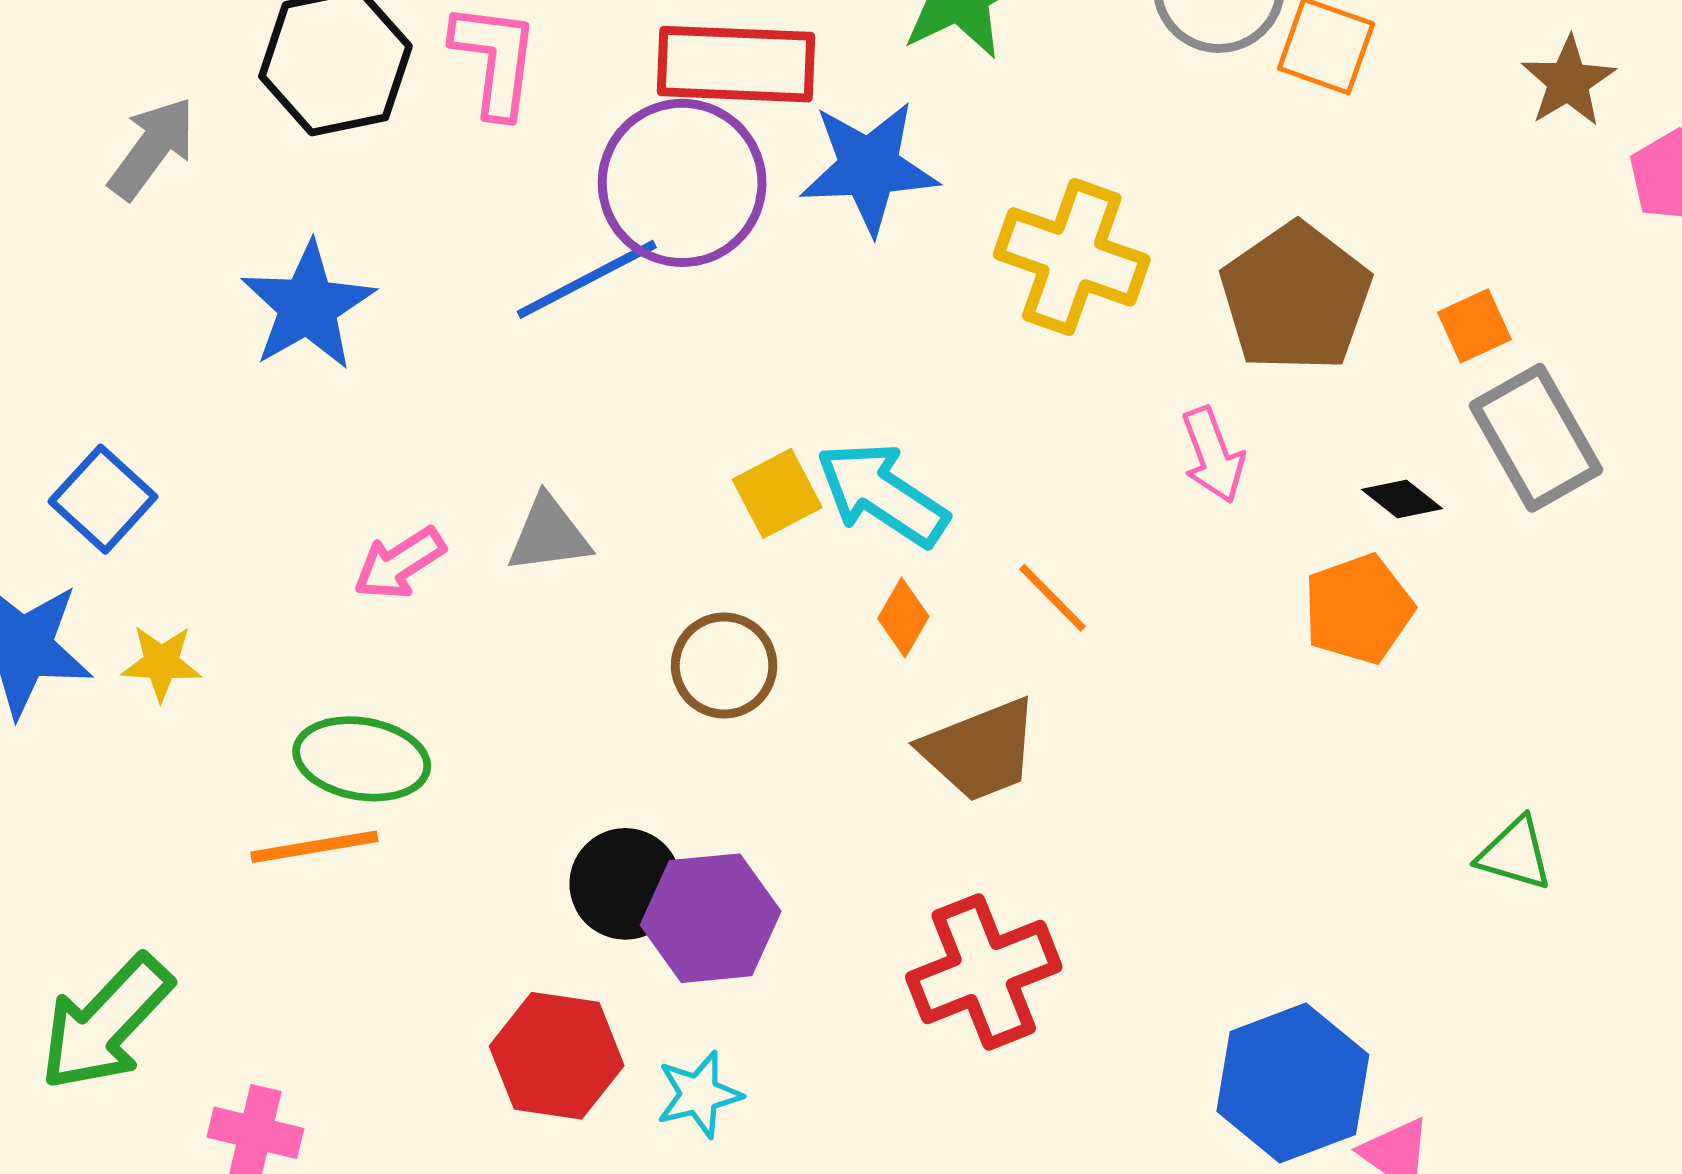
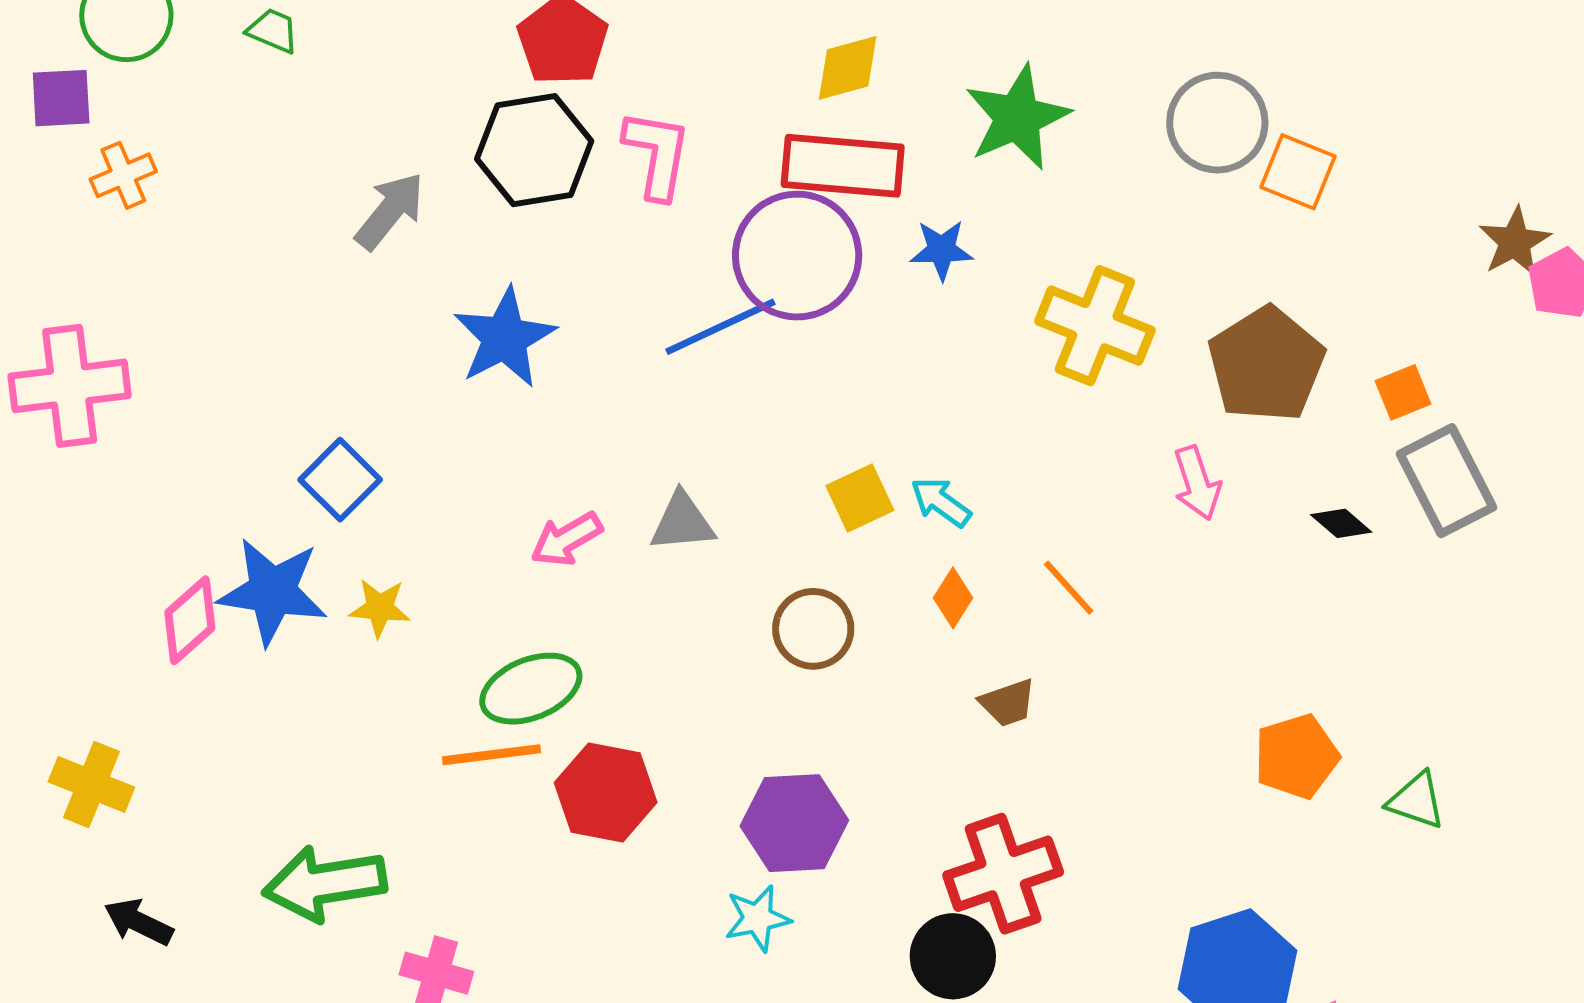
brown star: (1568, 81) -> (1515, 242), moved
blue star: (869, 167) -> (942, 250), size x0.6
cyan arrow: (882, 494) -> (941, 502), size x0.6
orange pentagon: (1358, 609) -> (1296, 756), moved
brown trapezoid: (980, 750) -> (1008, 703), size x0.6
green ellipse: (362, 759) -> (531, 689), turned -34
black circle: (625, 884) -> (953, 956), moved
green arrow: (106, 1023) -> (325, 883), turned 35
red hexagon: (557, 1056) -> (606, 793), moved
cyan star: (699, 1094) -> (758, 918), moved

